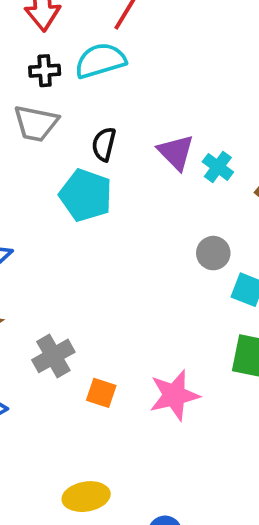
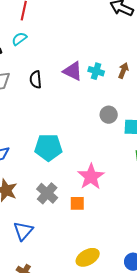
cyan semicircle: (100, 61) -> (19, 39), size x0.6
cyan pentagon: (86, 195) -> (48, 147), moved
pink star: (174, 395) -> (91, 177), moved

